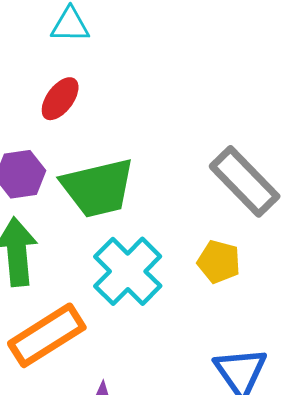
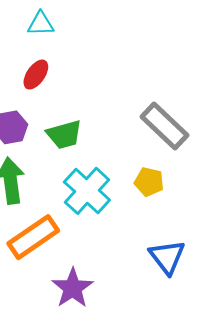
green trapezoid: (98, 188) -> (64, 135), size x0.7

